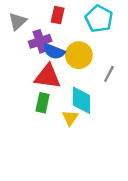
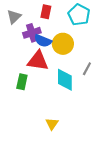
gray line: (109, 74) -> (87, 69), moved
green rectangle: (43, 103) -> (22, 82), moved
yellow triangle: (70, 118) -> (52, 124), moved

